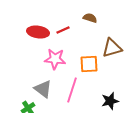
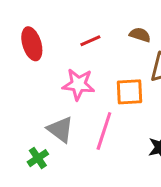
brown semicircle: (90, 18) -> (140, 35), moved
red ellipse: (38, 32) -> (32, 44), moved, turned 65

